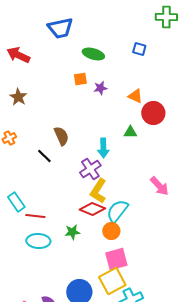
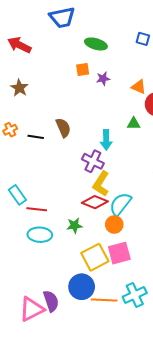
black line: (44, 156) -> (36, 137), moved, turned -35
purple cross: (90, 169) -> (93, 161), turned -30
yellow square: (112, 281) -> (95, 257), moved

